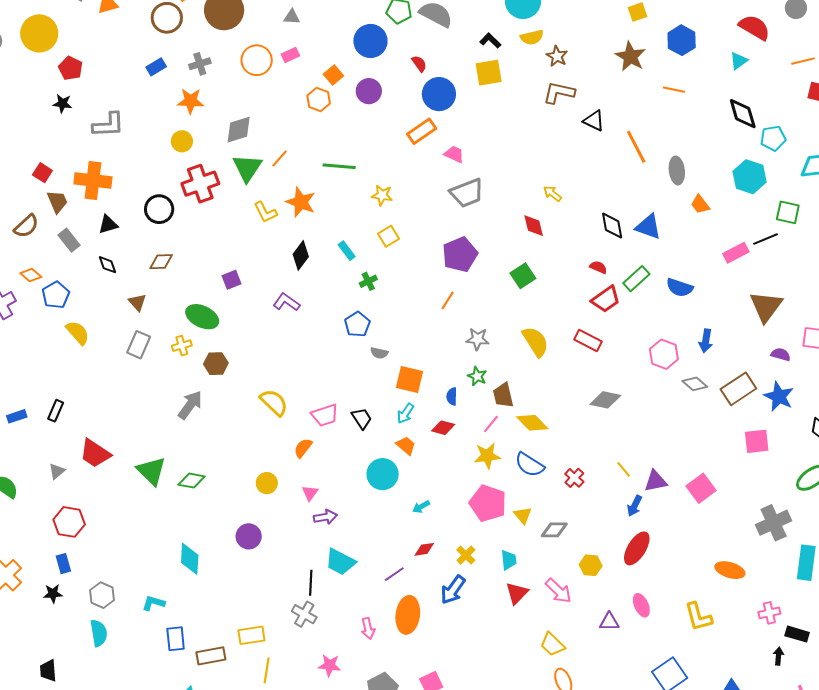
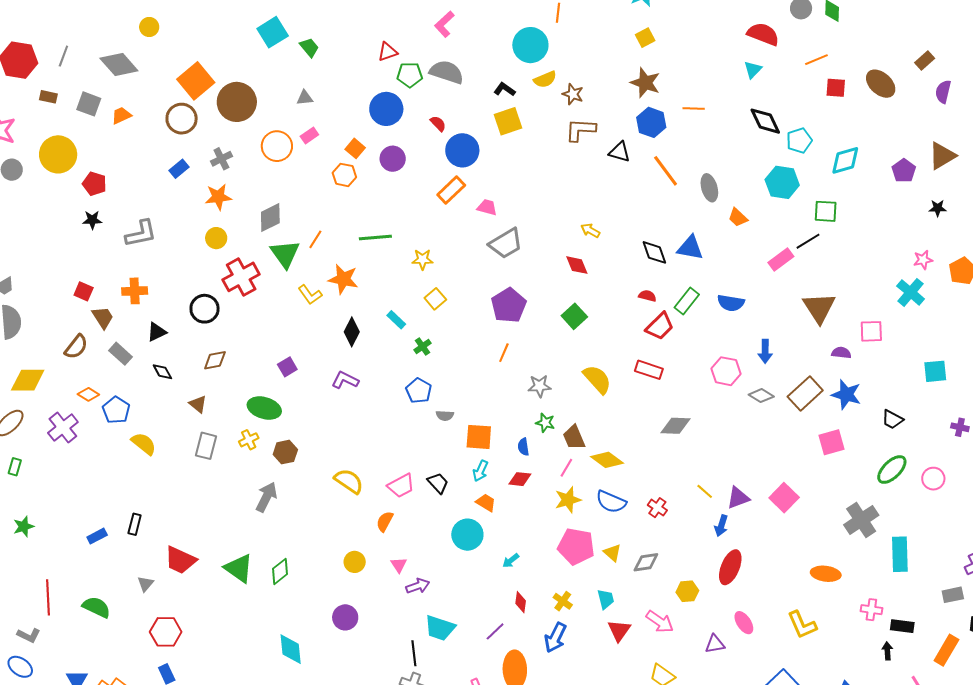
blue hexagon: (682, 40) -> (651, 122), moved
orange cross: (93, 180) -> (135, 291), size x0.7
green diamond: (192, 481) -> (280, 571), turned -40
red diamond: (424, 549) -> (521, 602), turned -65
pink cross: (769, 613) -> (871, 610), turned 30

